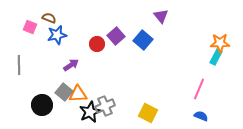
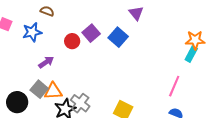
brown semicircle: (49, 18) -> (47, 11), moved
gray cross: (105, 106) -> (80, 103), turned -30

